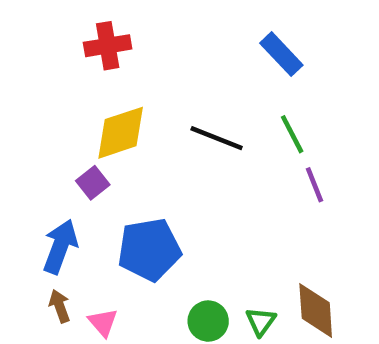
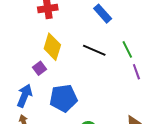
blue rectangle: (281, 54) -> (103, 14), moved
yellow diamond: (121, 133) -> (52, 47), turned -56

